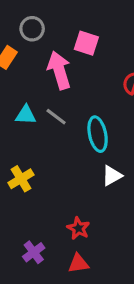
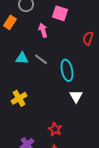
pink arrow: (59, 70) -> (43, 30), size x0.6
white triangle: (112, 176) -> (76, 96), turned -32

